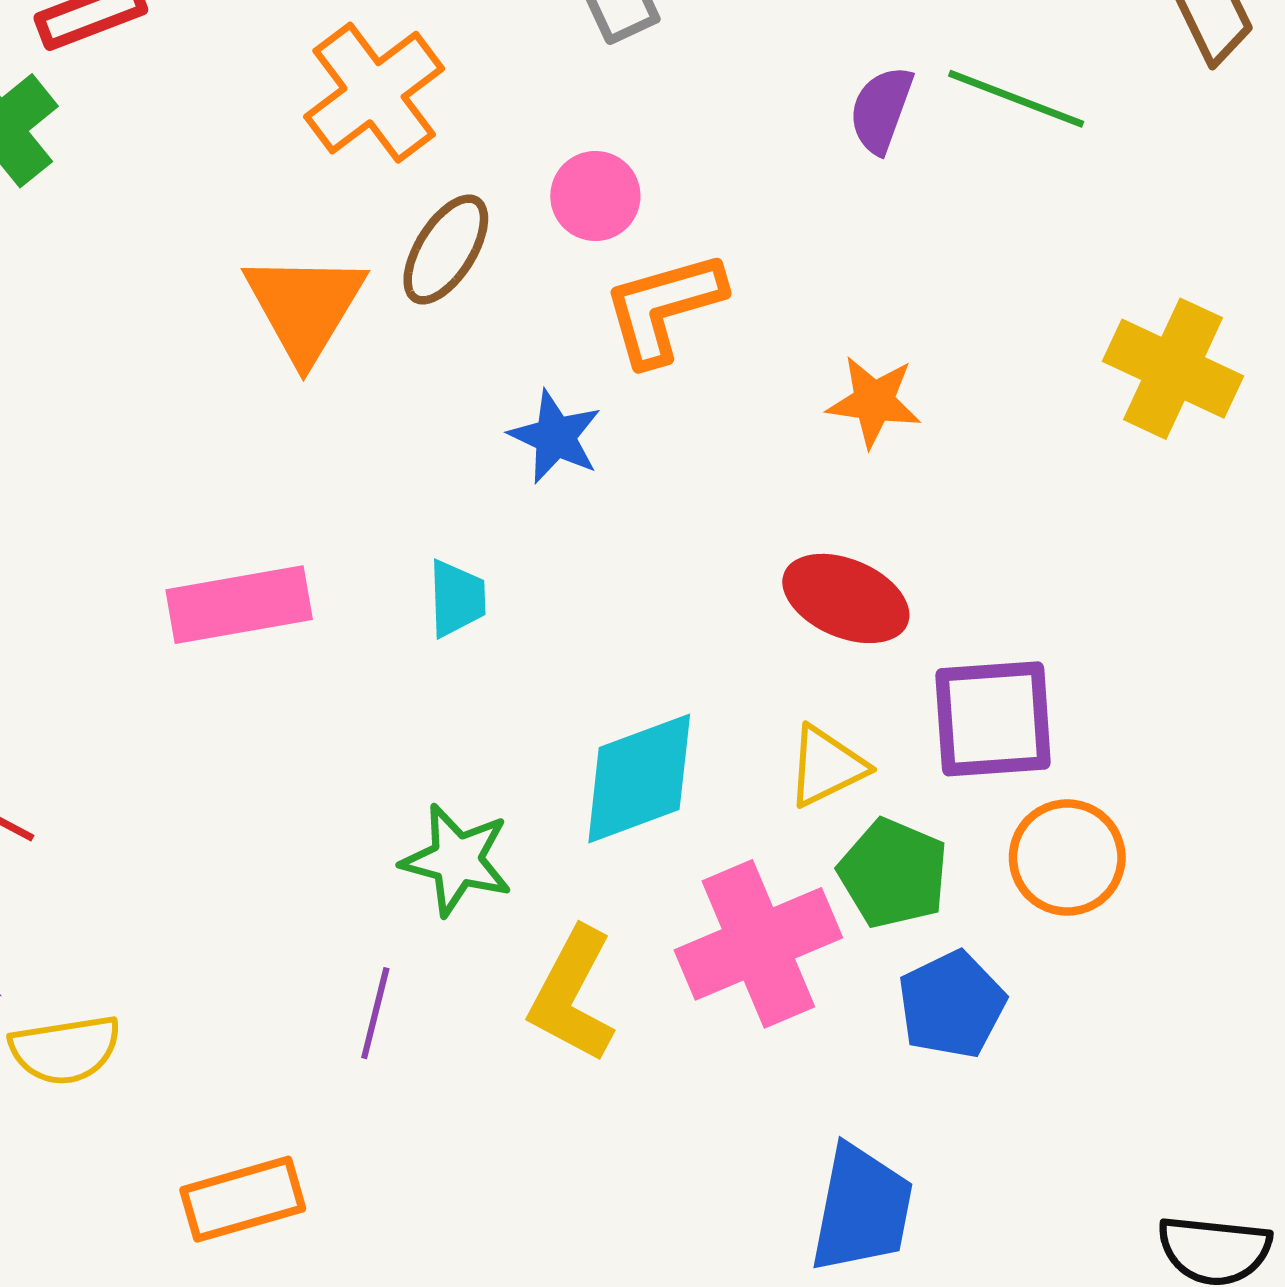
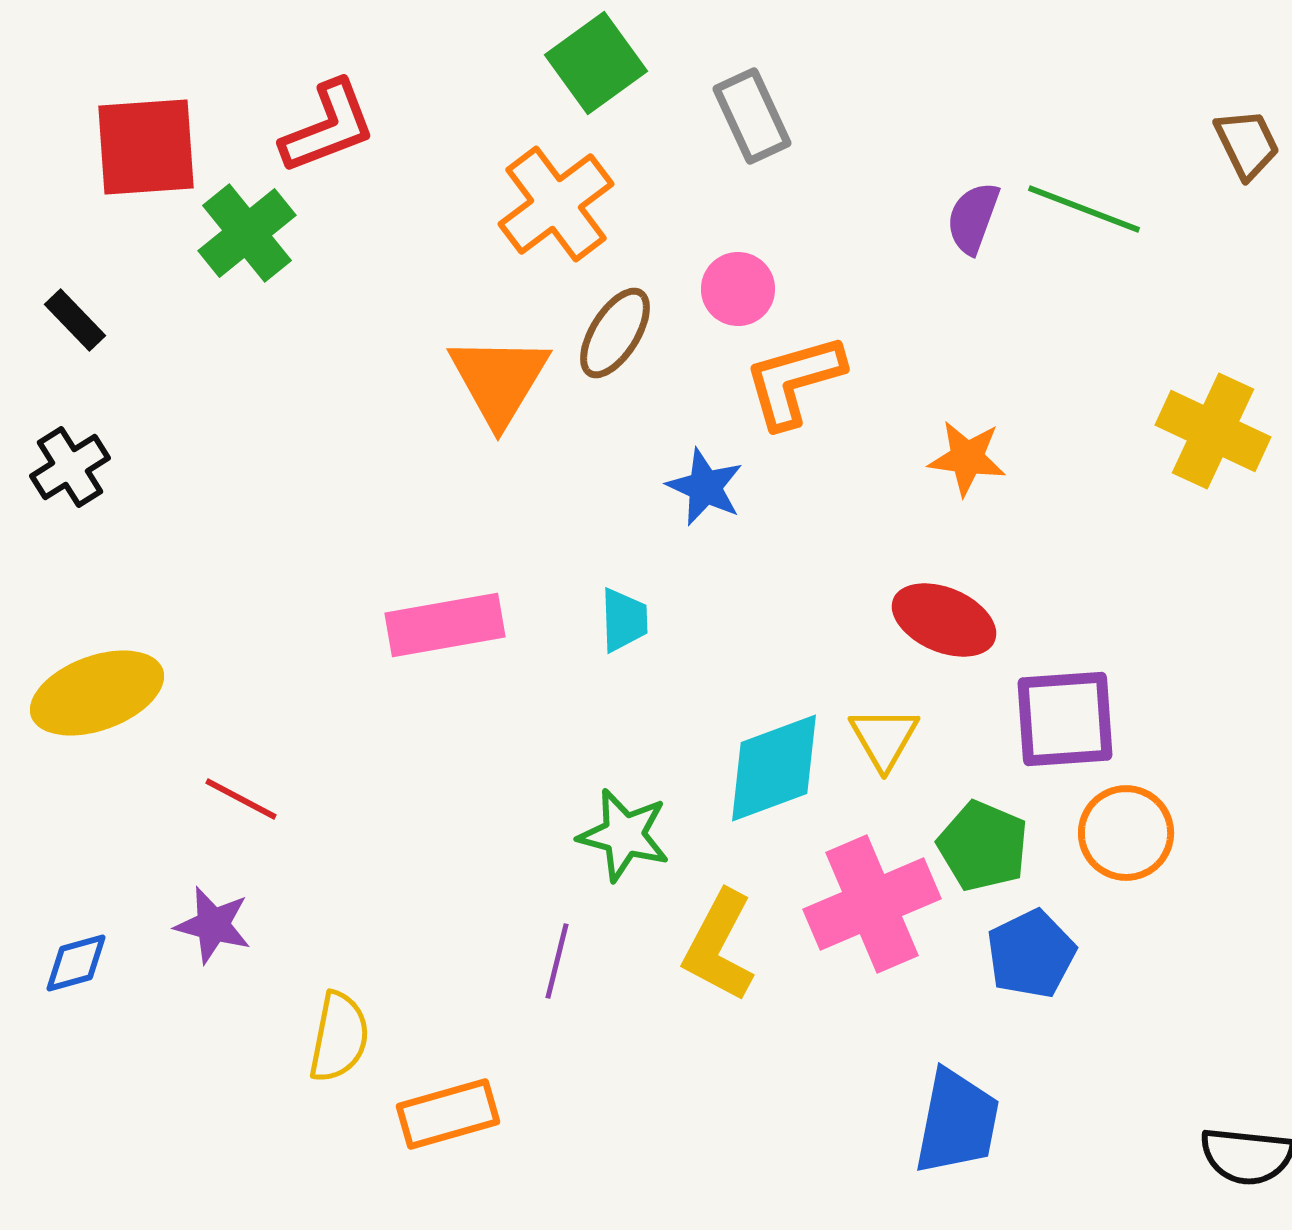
yellow triangle: (826, 766) -> (884, 738), moved, turned -34
yellow semicircle: (65, 1050) -> (339, 1037), moved, turned -70

